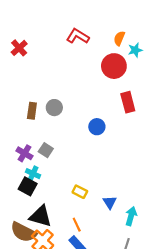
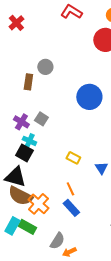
gray circle: (54, 108) -> (45, 67), moved
blue circle: (97, 127) -> (89, 97), size x1.6
black triangle: (40, 216) -> (15, 177), moved

